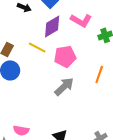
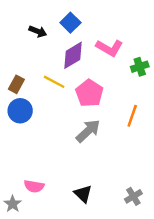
pink pentagon: (65, 56) -> (89, 93), turned -30

